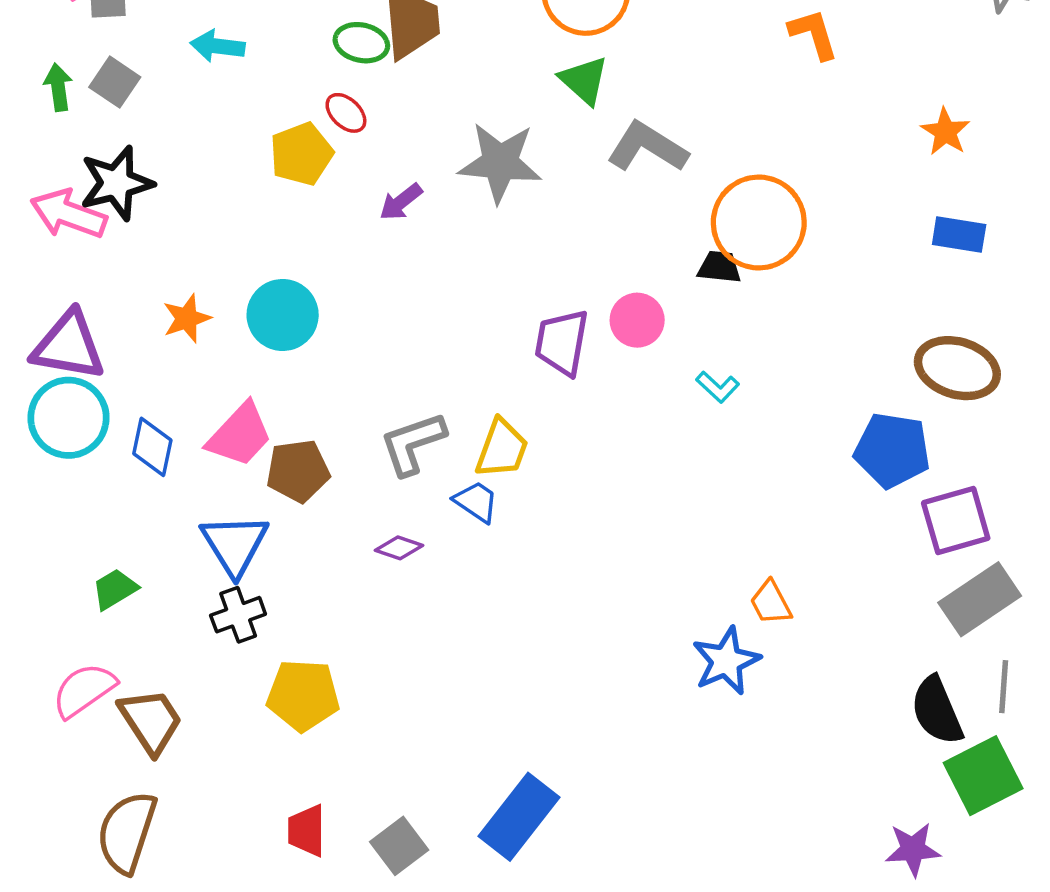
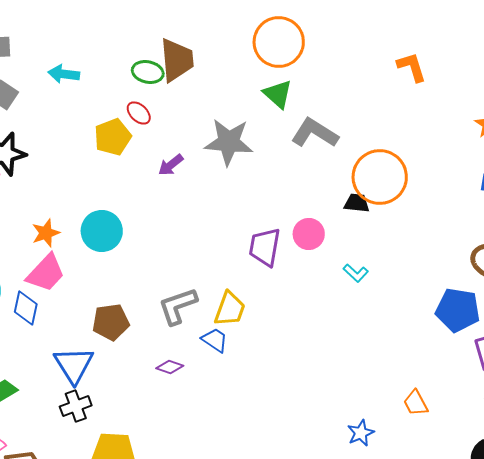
pink trapezoid: (240, 435) -> (46, 273), moved
orange trapezoid: (771, 603) -> (416, 403), moved
blue star: (726, 661) -> (361, 433), size x0.7

